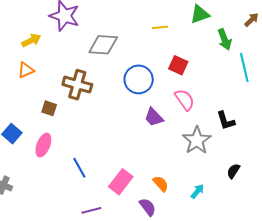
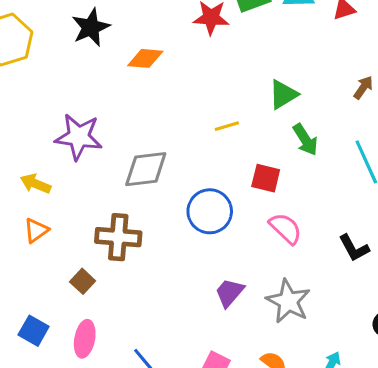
green arrow: (225, 39) -> (305, 140), moved
yellow arrow: (31, 40) -> (36, 184), turned -120
brown square: (49, 108) -> (83, 281), turned 35
purple trapezoid: (154, 117) -> (229, 293), moved, turned 95
gray star: (197, 140) -> (288, 301), moved

